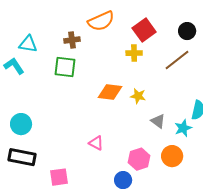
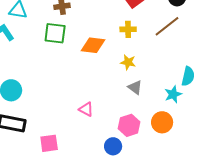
yellow cross: (134, 53) -> (128, 29), moved
orange diamond: (110, 92) -> (93, 45), moved
gray triangle: (158, 121) -> (135, 87), moved

